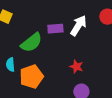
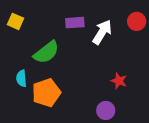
purple rectangle: (55, 29) -> (75, 23), moved
red star: (76, 67) -> (119, 81), moved

